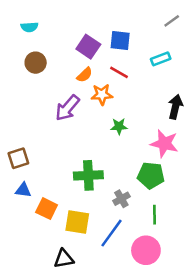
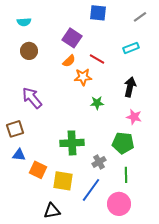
blue square: (120, 40) -> (98, 13), moved
black arrow: (175, 107) -> (130, 87), moved
purple arrow: (67, 108) -> (32, 98), moved, turned 100
pink star: (164, 144) -> (134, 117), size x0.7

